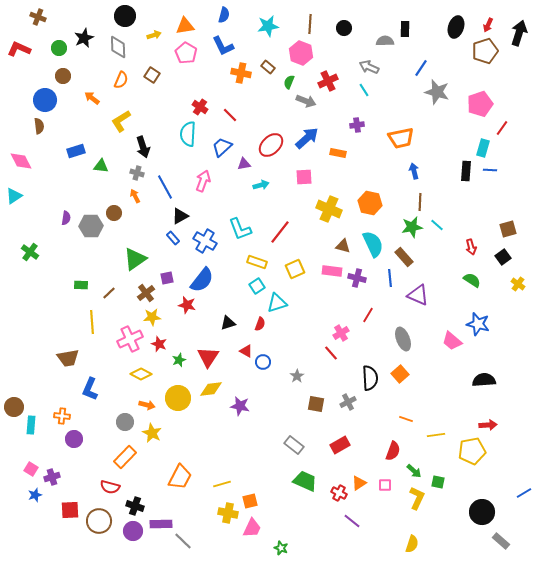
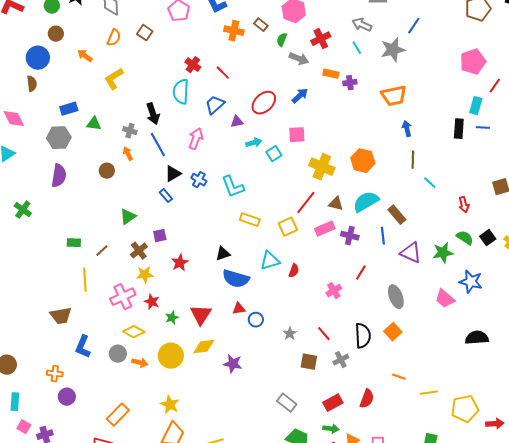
gray star: (437, 92) -> (393, 50), moved, turned -30
blue arrow: (307, 138) -> (300, 96), size x0.7
black arrow: (143, 147) -> (153, 114), moved
orange rectangle: (338, 153) -> (331, 74), moved
purple semicircle: (66, 218) -> (59, 176), size x1.6
gray hexagon: (91, 226) -> (59, 138), moved
green star: (412, 227) -> (443, 253), moved
red line: (280, 232) -> (306, 203), moved
blue cross: (205, 241) -> (199, 180), moved, size x0.7
cyan semicircle: (373, 244) -> (366, 202), turned -96
black square: (503, 257) -> (488, 238), moved
green triangle: (135, 259) -> (128, 217), size x0.7
pink rectangle: (332, 271) -> (325, 229), turned -30
blue semicircle: (202, 280) -> (236, 279), moved, turned 68
cyan square: (257, 286) -> (274, 154), moved
red star: (187, 305) -> (180, 263), turned 30
black triangle: (228, 323) -> (223, 254), moved
red semicircle: (260, 324) -> (294, 271), moved
red triangle: (246, 351) -> (239, 309), turned -40
red line: (331, 353) -> (324, 334), moved
gray circle: (125, 422) -> (118, 354), moved
cyan rectangle: (31, 425) -> (15, 402), moved
red arrow: (488, 425) -> (495, 424), moved
yellow star: (152, 433) -> (170, 405), moved
red semicircle: (393, 451) -> (367, 399), moved
green arrow: (414, 471) -> (331, 429), moved, turned -35

